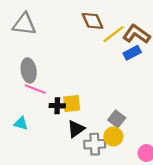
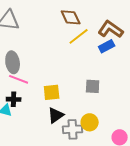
yellow line: (113, 34) -> (79, 36), moved
black cross: (57, 106) -> (14, 99), moved
gray square: (117, 119) -> (93, 86), moved, turned -35

